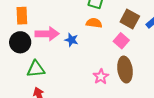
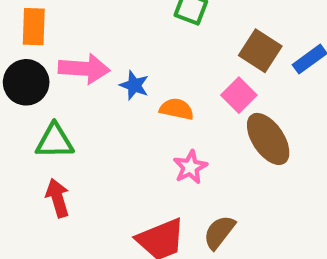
orange semicircle: (94, 23) -> (177, 109), moved
brown ellipse: (125, 70) -> (268, 139), moved, turned -30

